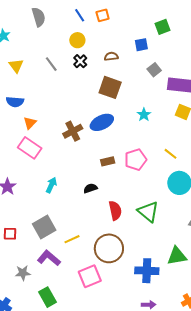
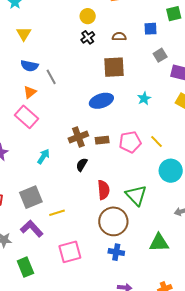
gray line: (51, 64) -> (51, 77), moved
brown square: (110, 87) -> (114, 67), turned -30
blue semicircle: (15, 102) -> (29, 66), moved
brown cross: (73, 131) -> (78, 137), moved
yellow line: (171, 154) -> (156, 141), moved
black semicircle: (90, 188) -> (82, 165), turned -48
brown circle: (109, 248) -> (113, 221), moved
blue cross: (147, 271) -> (116, 252), moved, size x0.7

